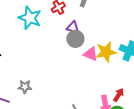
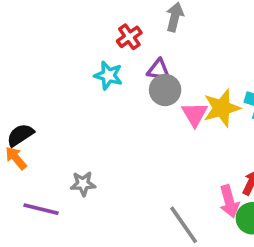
cyan star: (30, 18) -> (108, 75), moved, size x0.7
pink triangle: (91, 54) -> (195, 114), turned 42

